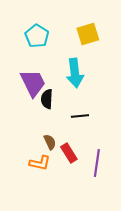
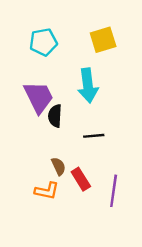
cyan pentagon: (37, 36) -> (43, 42), turned 30

